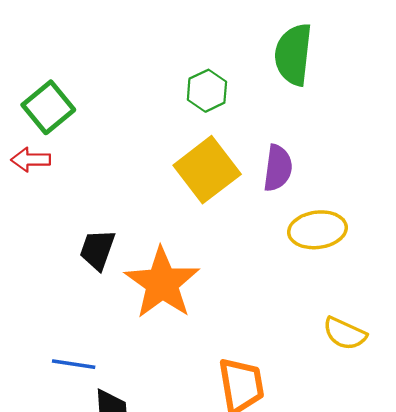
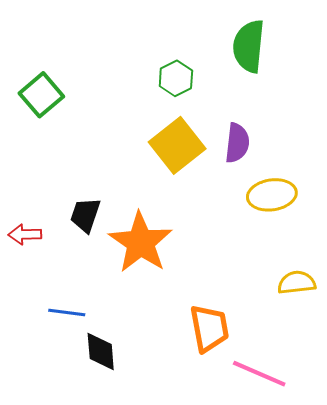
red arrow: (31, 160) -> (25, 234), moved
yellow semicircle: (345, 334) -> (297, 283), turned 150

